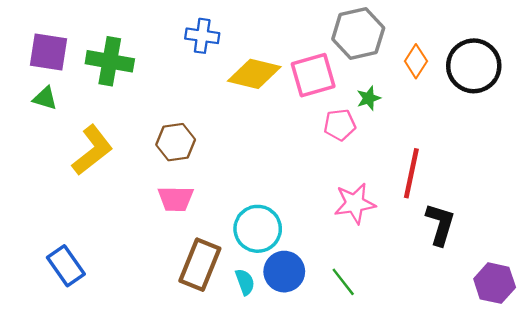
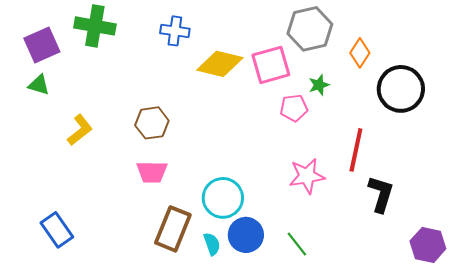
purple square: (49, 52) -> (42, 45), turned -33
green cross: (110, 61) -> (95, 26), moved
black circle: (474, 66) -> (401, 89), moved
yellow L-shape: (92, 150) -> (80, 130), size x0.7

